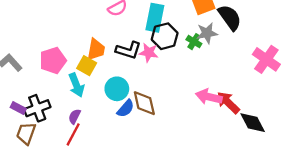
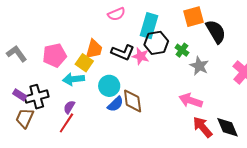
gray star: (207, 33) -> (199, 66), moved, turned 30
cyan arrow: (76, 85) -> (73, 79), turned 100
red arrow: (228, 103) -> (202, 127), moved

